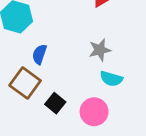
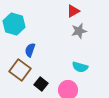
gray star: (100, 50) -> (79, 31), moved

